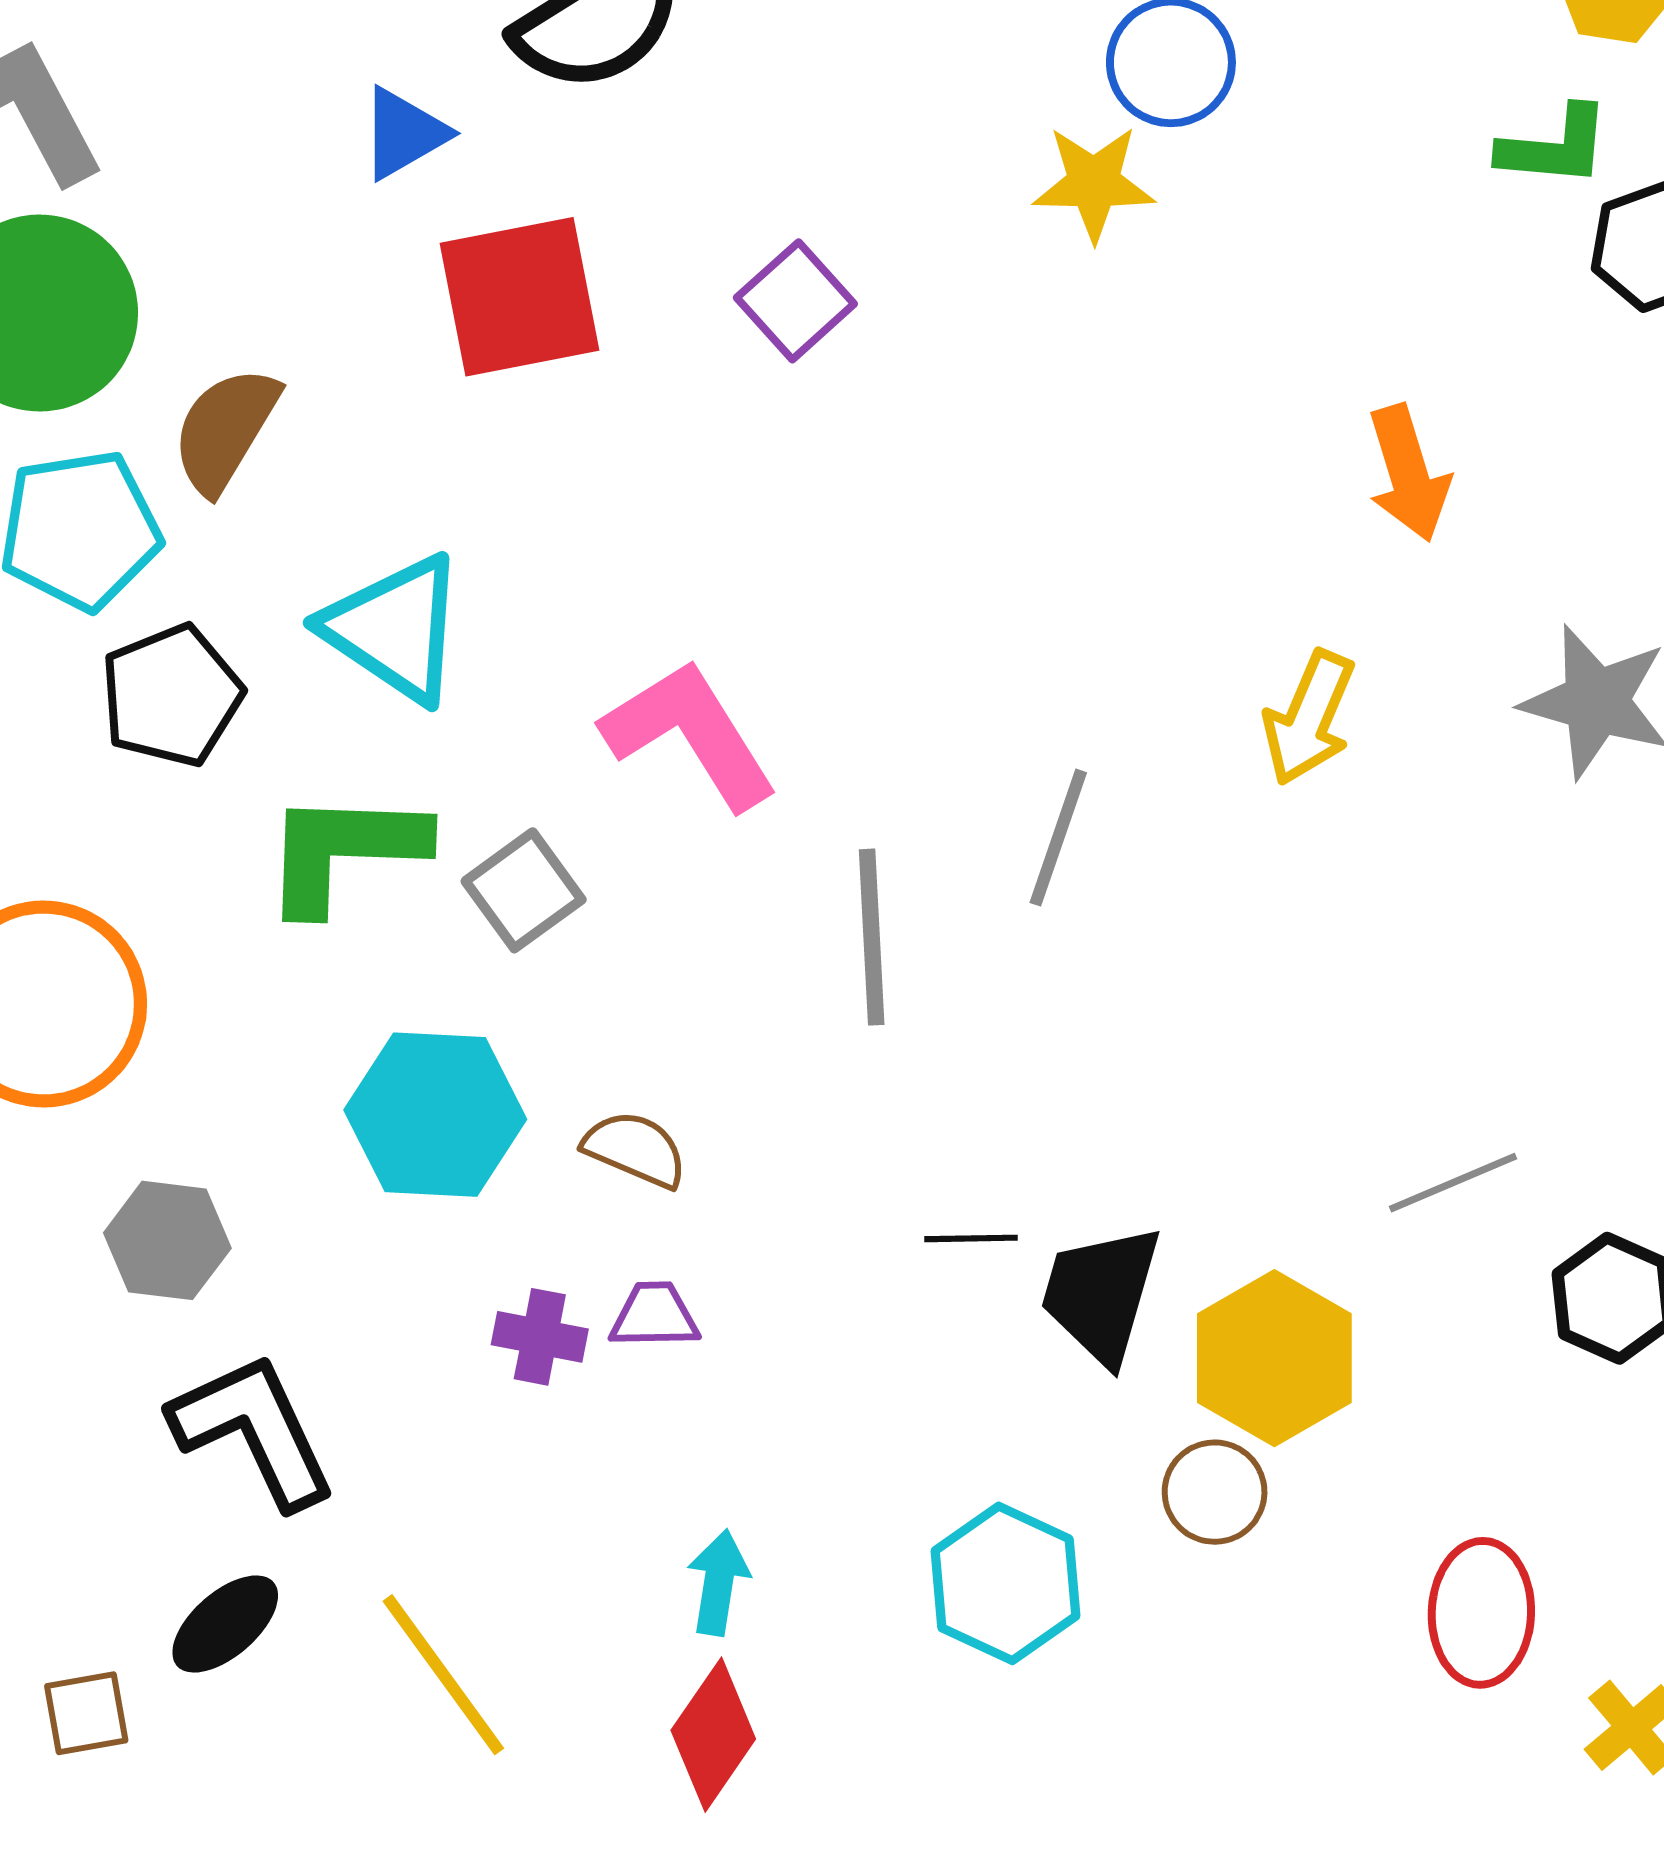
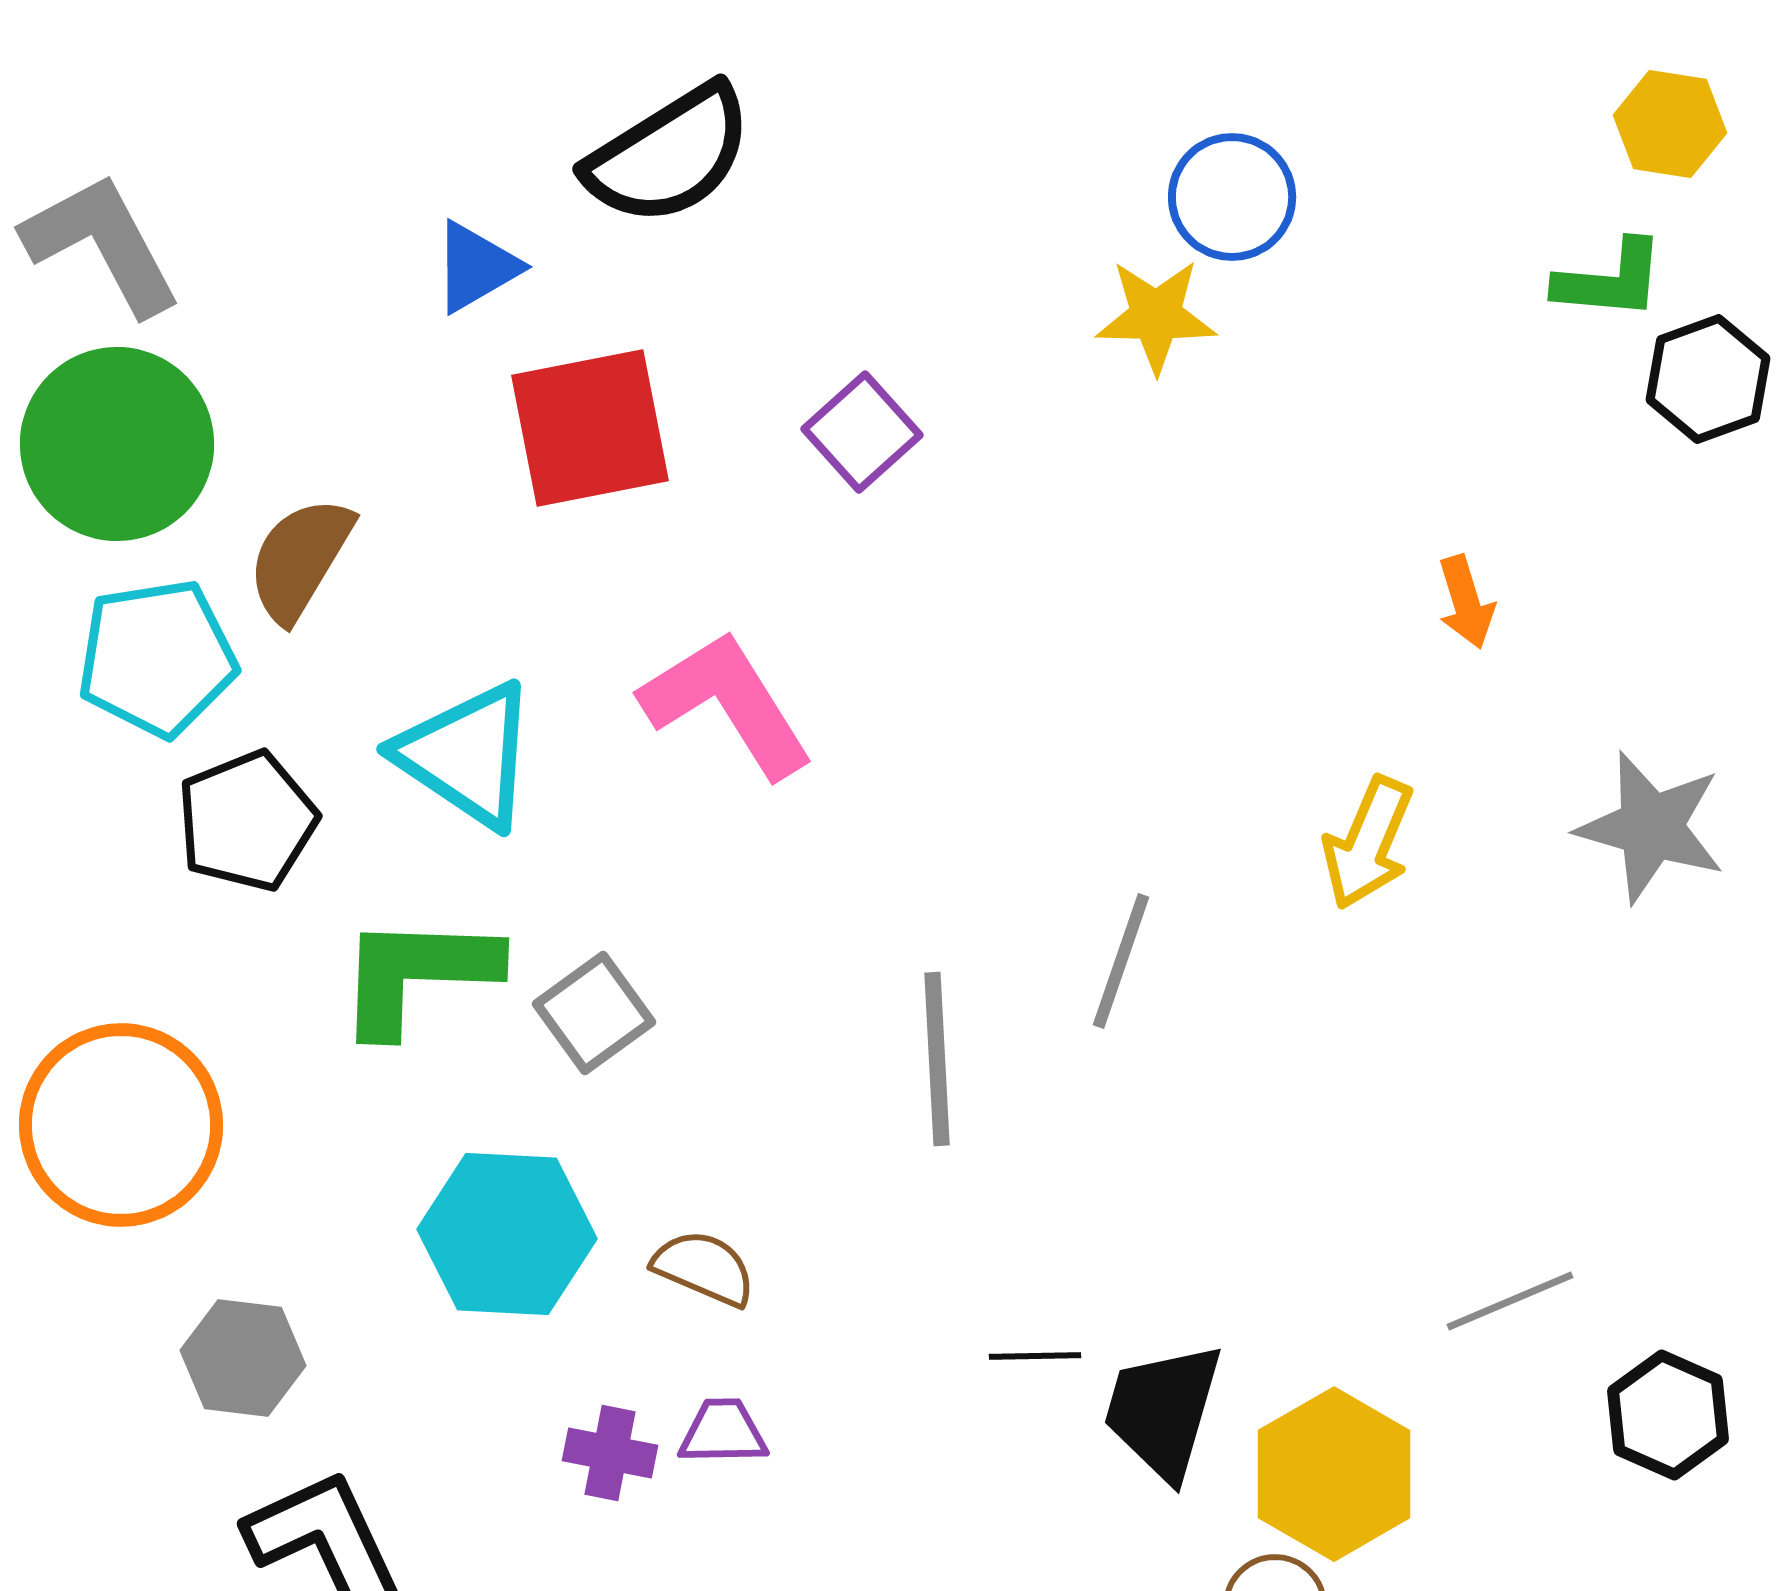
orange arrow: (1408, 473) -> (1466, 602), size x0.7
pink L-shape: (690, 734) -> (727, 704), moved

